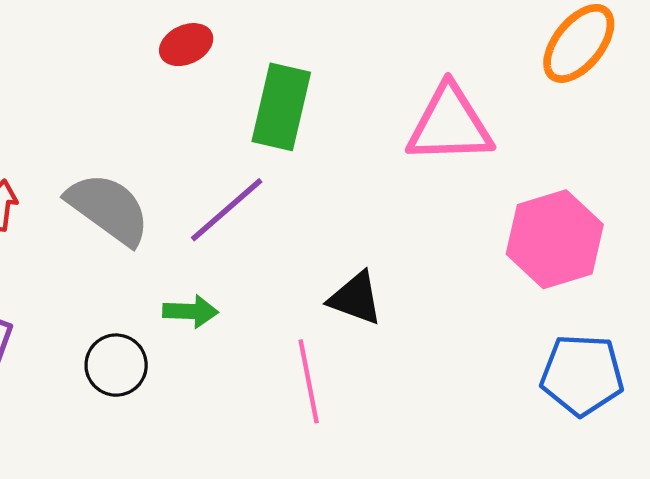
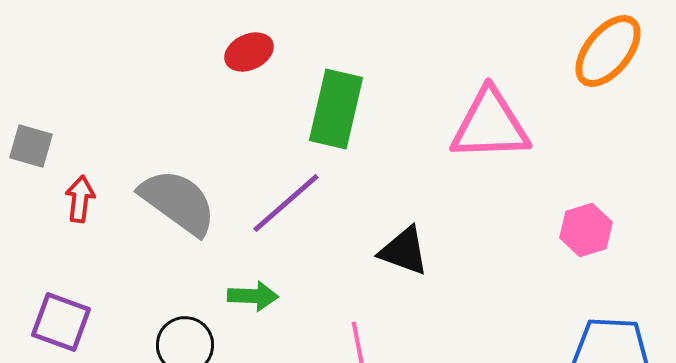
pink hexagon: (555, 239) -> (586, 230), size x0.6
black triangle: (356, 298) -> (404, 251), moved

